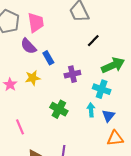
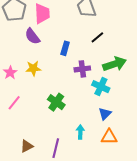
blue rectangle: (48, 58) -> (65, 48), moved, turned 40
purple cross: (72, 74) -> (82, 69), moved
cyan arrow: (91, 110) -> (80, 132), moved
pink line: (20, 127) -> (14, 103), moved, turned 56

